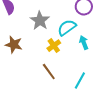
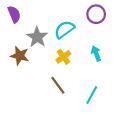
gray star: (40, 21) -> (37, 37), moved
cyan semicircle: (67, 28) -> (64, 29), moved

